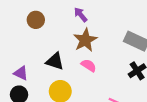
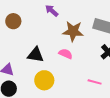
brown star: (85, 40) -> (73, 31), moved, turned -30

